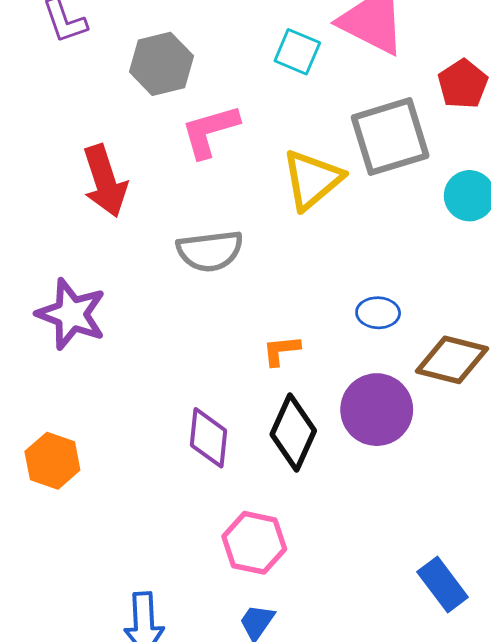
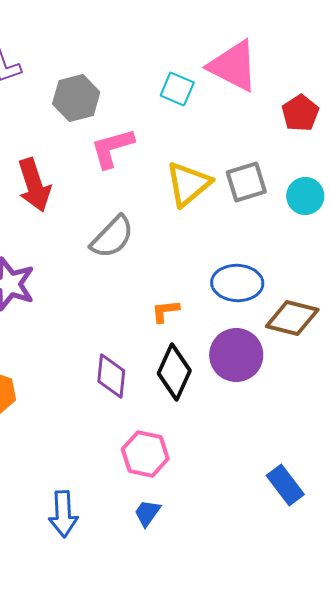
gray square: (390, 137) -> (246, 182), moved, size x0.7
gray semicircle: (210, 251) -> (112, 237), turned -39
blue ellipse: (378, 313) -> (237, 283), size x1.6

